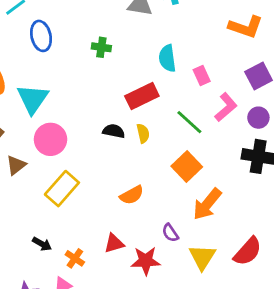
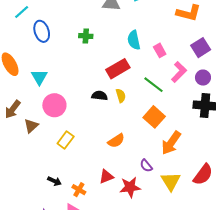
cyan triangle: (33, 99) -> (39, 77), size x0.7
yellow rectangle: (62, 189) -> (66, 140), size x0.7

